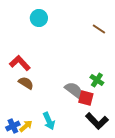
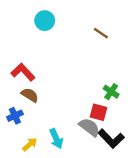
brown line: (99, 29) -> (101, 33), moved
gray semicircle: (74, 90) -> (89, 127), moved
blue cross: (13, 126) -> (15, 116), moved

